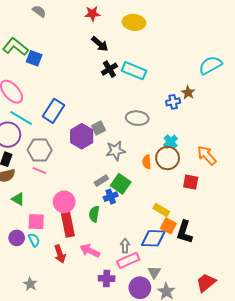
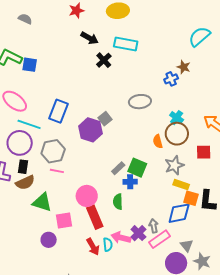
cyan rectangle: (134, 71) -> (126, 44), moved
gray star: (116, 151) -> (174, 165), moved
blue cross: (111, 197) -> (130, 182), turned 32
green triangle: (18, 199) -> (42, 202), size x1.5
cyan semicircle: (34, 240) -> (108, 245), moved, turned 32
purple cross: (107, 278) -> (138, 233), moved, turned -35

